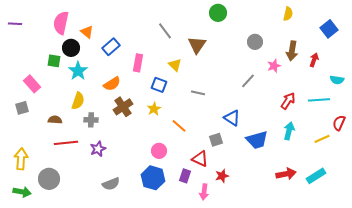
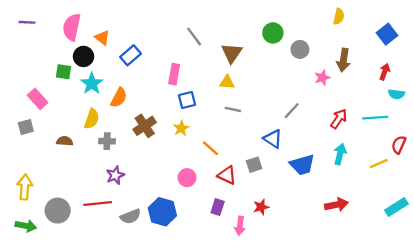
green circle: (218, 13) -> (273, 33), moved
purple line: (15, 24) -> (27, 22), moved
red arrow: (314, 60) -> (385, 72), moved
pink rectangle: (138, 63) -> (174, 74), moved
yellow triangle: (175, 65) -> (227, 82), moved, turned -40
gray line: (248, 81) -> (292, 111), moved
orange semicircle: (112, 84) -> (119, 98), moved, turned -30
blue square: (159, 85) -> (187, 100), turned -35
red line: (66, 143) -> (98, 204), moved
red triangle: (200, 159) -> (227, 175), moved
cyan rectangle: (316, 176) -> (396, 207), moved
blue hexagon: (153, 178) -> (162, 212), moved

